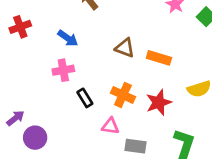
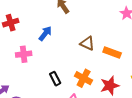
blue arrow: (68, 38) -> (45, 33), turned -91
pink cross: (63, 70) -> (24, 54), moved

